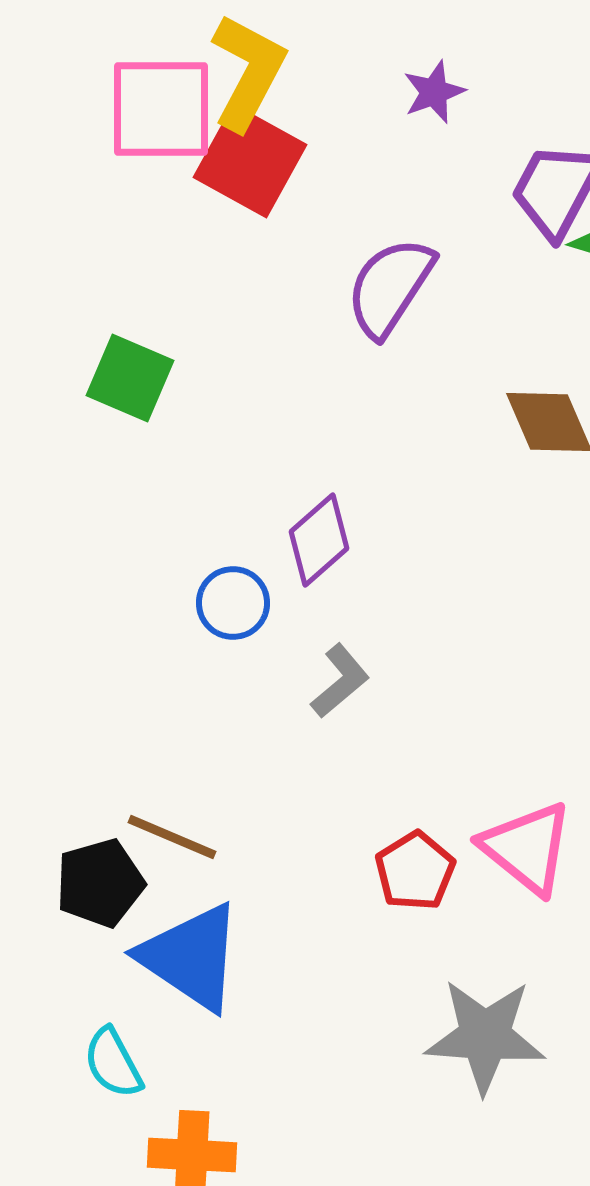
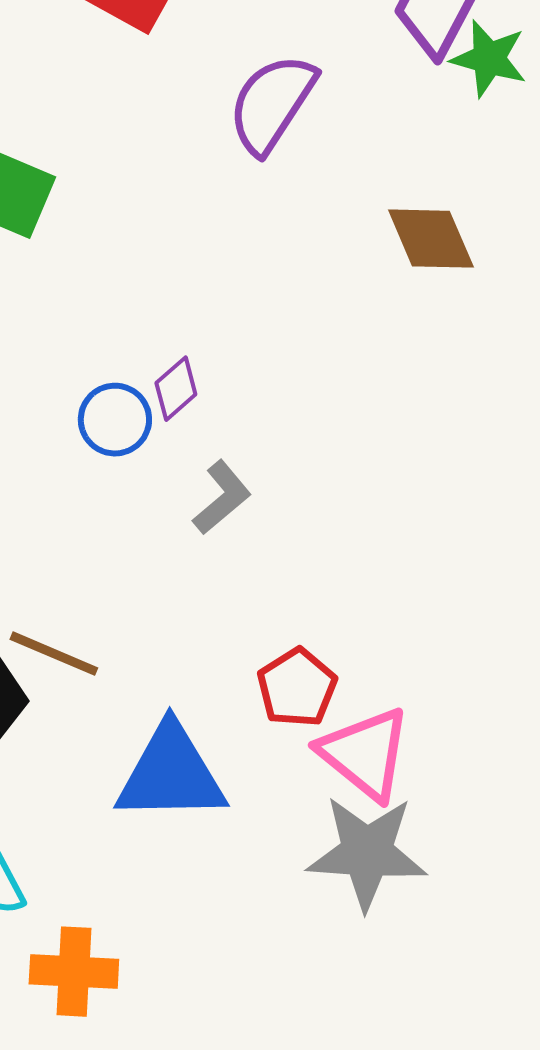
purple diamond: (319, 540) -> (176, 389), moved, size x0.7
pink triangle: (527, 848) -> (365, 754), moved
blue triangle: (191, 957) -> (171, 774), moved, turned -35

